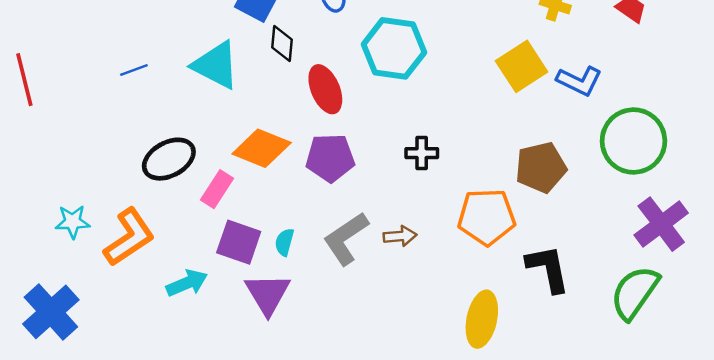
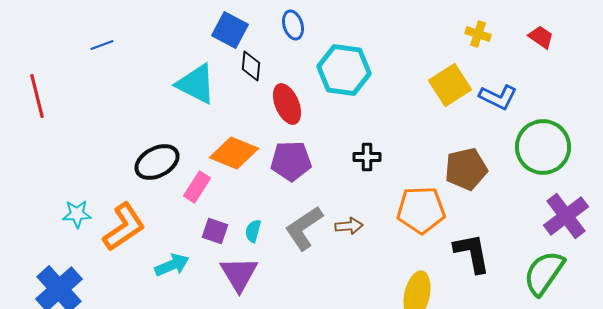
blue line: (134, 70) -> (102, 45), moved
purple square: (239, 242) -> (215, 231), size x0.7

